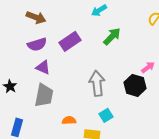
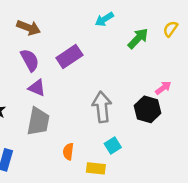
green arrow: (112, 36) -> (138, 38), moved
purple semicircle: (37, 44) -> (30, 60), turned -102
orange semicircle: (69, 120) -> (68, 152), turned -80

